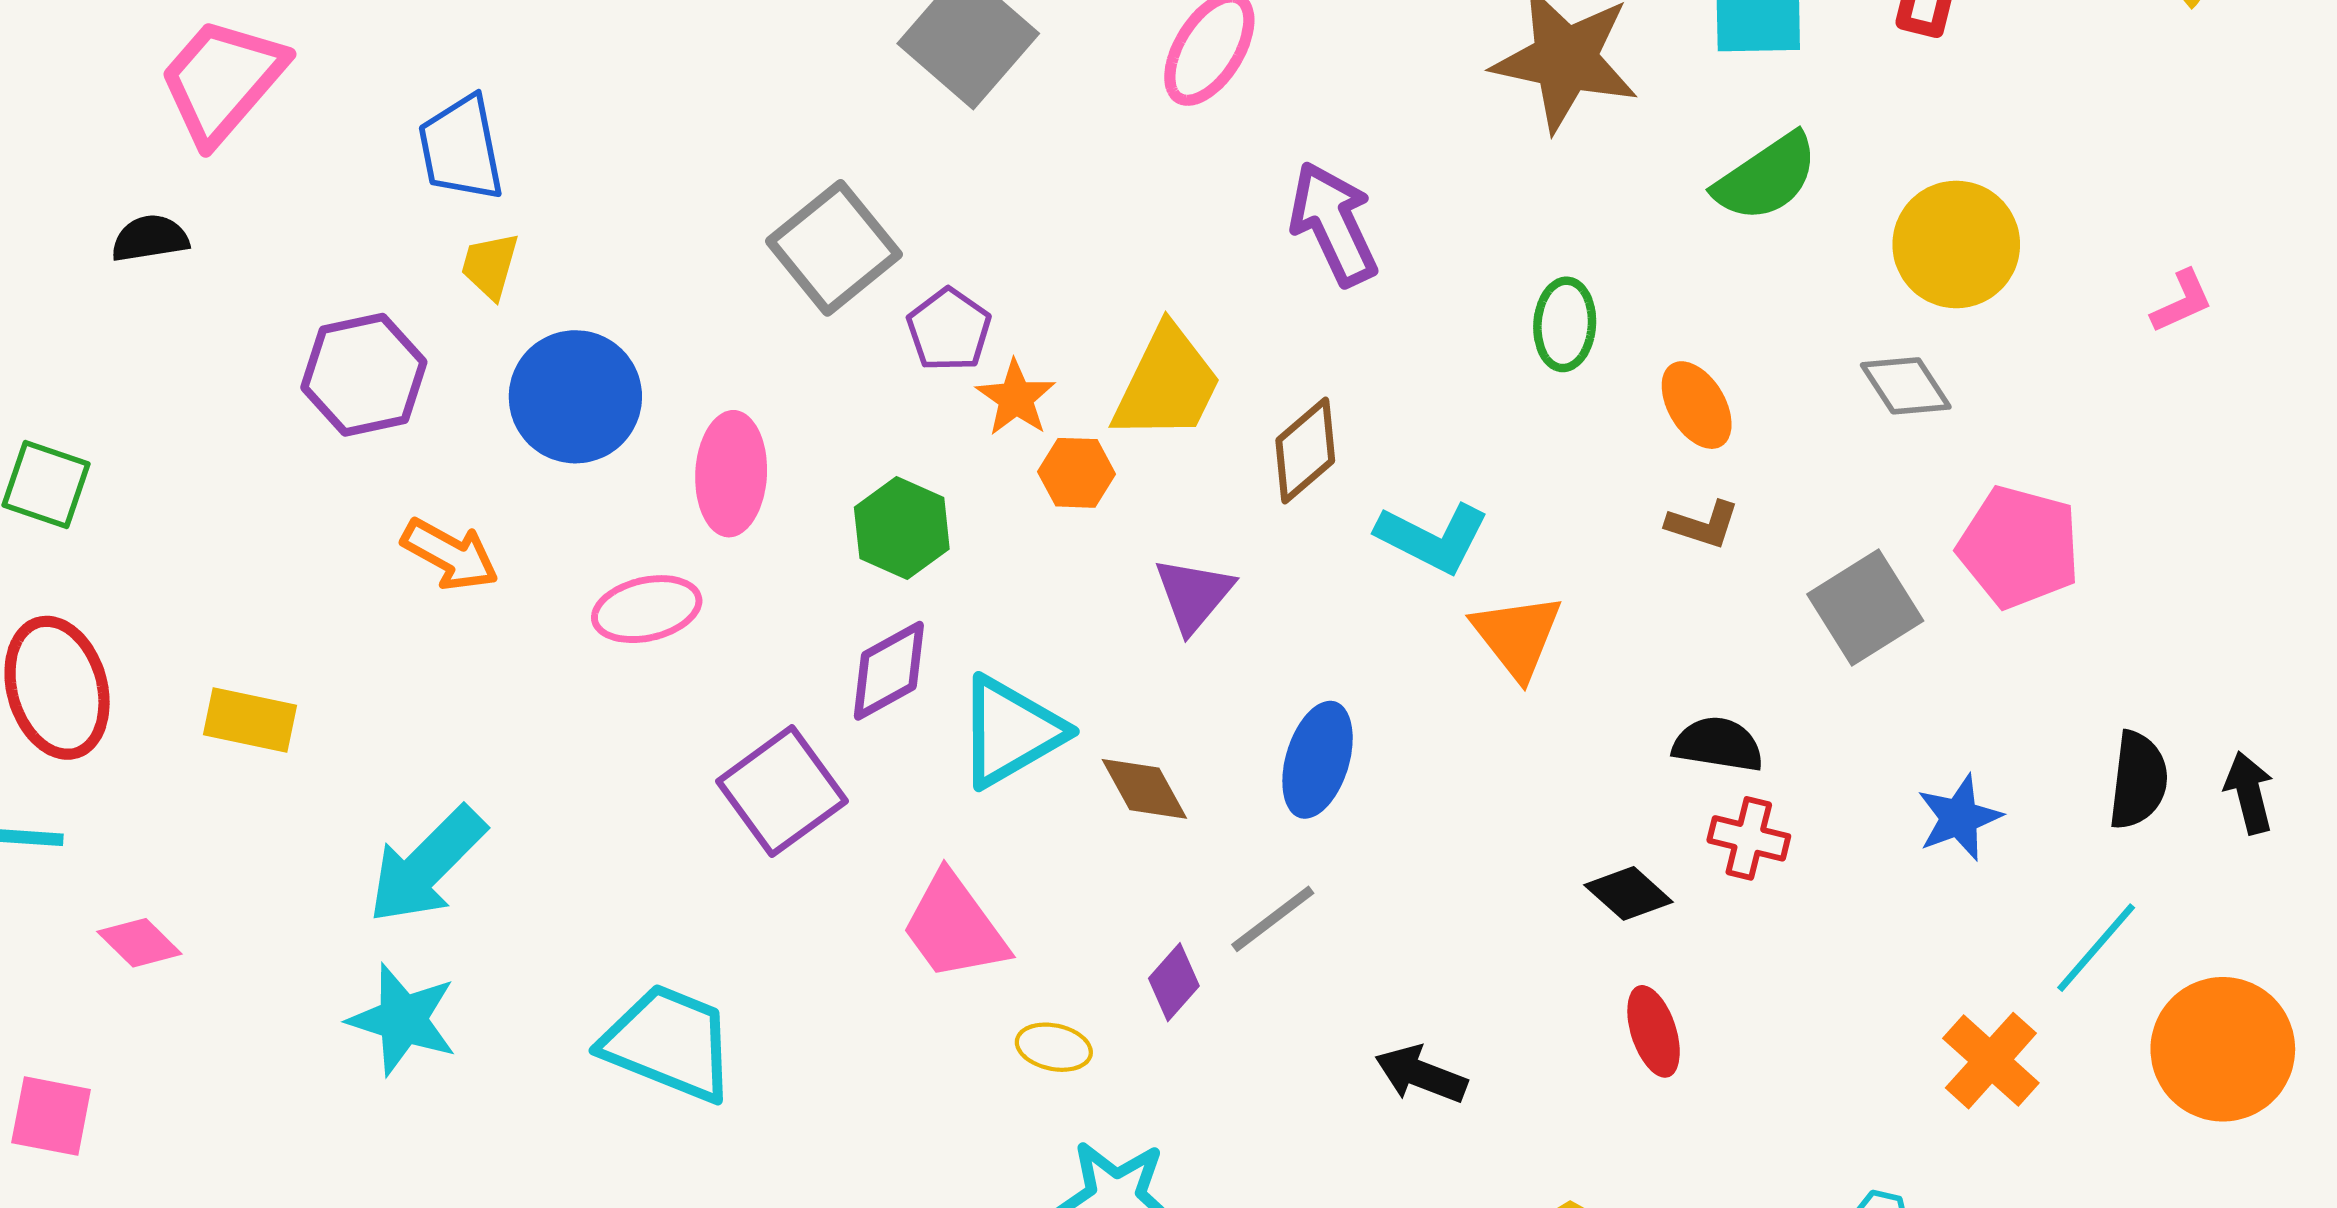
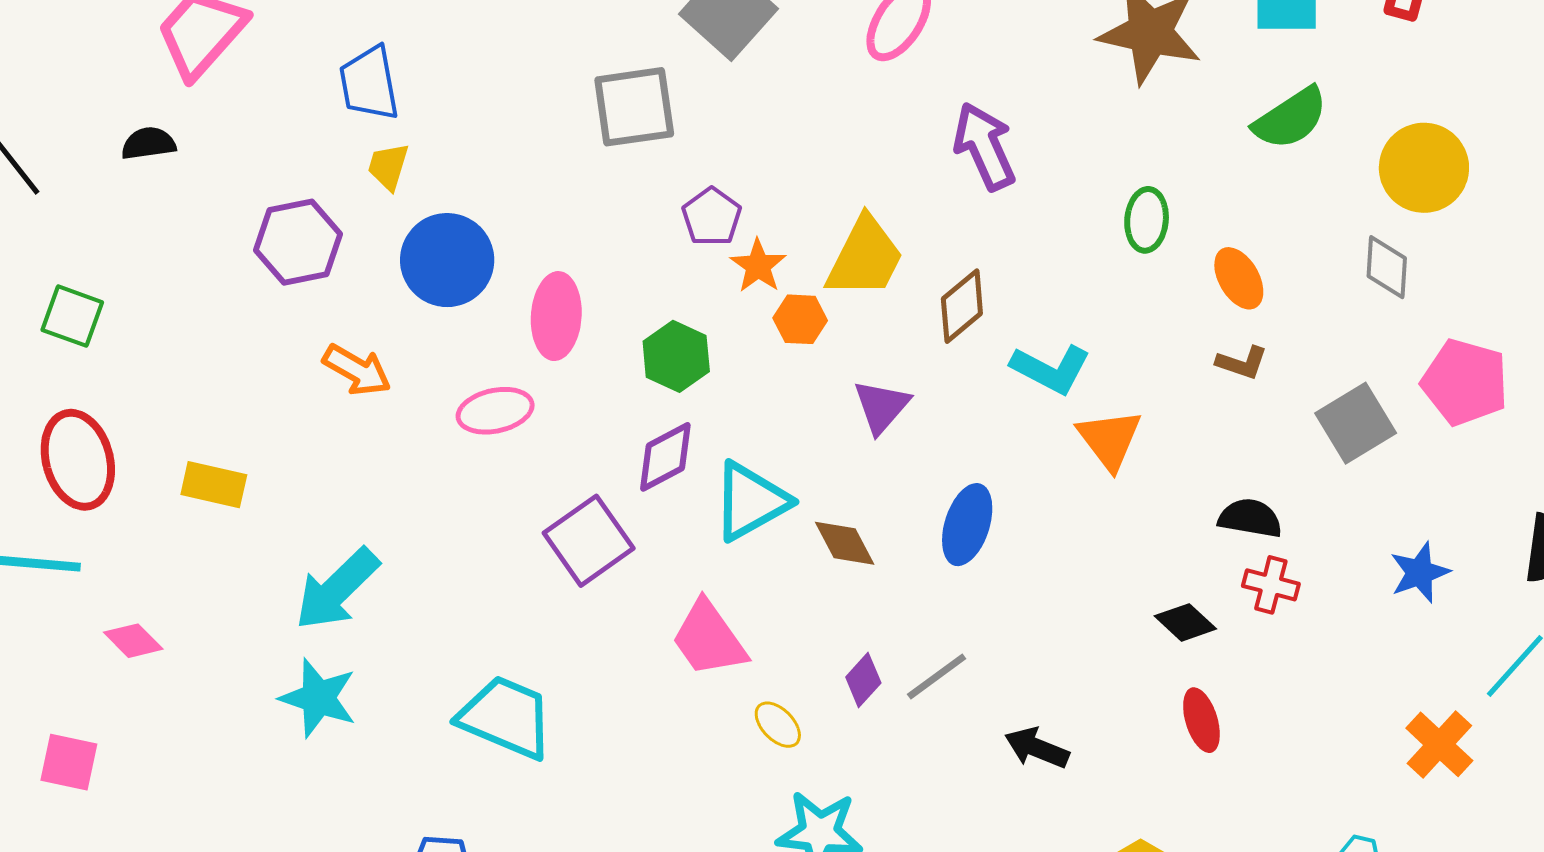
gray square: (834, 248) -> (634, 107), moved, turned 30
gray diamond: (1906, 386) -> (1387, 267), turned 36
gray line: (1273, 919) -> (937, 676), moved
yellow ellipse: (1054, 1047) -> (778, 725), turned 33

